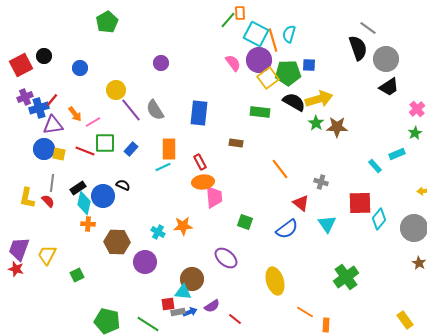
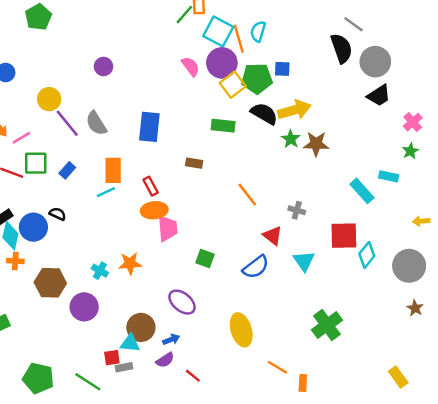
cyan rectangle: (397, 154) -> (389, 176), turned 35
cyan rectangle: (375, 166) -> (362, 191), size x1.5
blue arrow: (190, 312) -> (171, 339), moved

